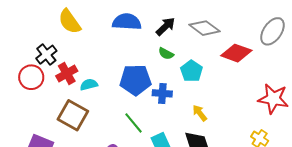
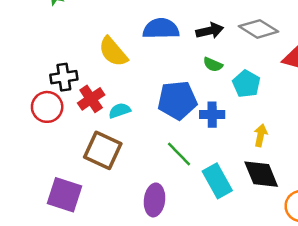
yellow semicircle: (70, 22) -> (113, 52), moved
black arrow: (166, 26) -> (210, 31), turned 35
black cross: (46, 55) -> (64, 77), turned 35
yellow arrow: (200, 113) -> (261, 135), turned 54

